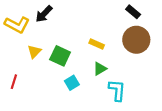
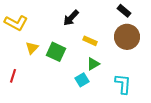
black arrow: (44, 14) -> (71, 18), moved
cyan square: (72, 83) -> (82, 80), moved
cyan L-shape: (117, 90) -> (123, 84), moved

